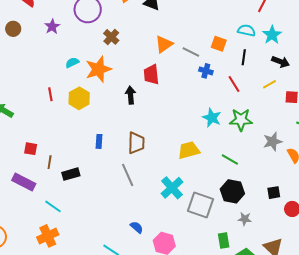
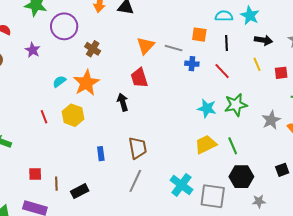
yellow line: (269, 84) -> (257, 64), turned -72
yellow trapezoid: (189, 150) -> (206, 144), moved
green line: (230, 159) -> (233, 146), turned 48
gray line: (128, 175) -> (135, 181), turned 60

